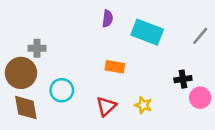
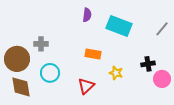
gray cross: (37, 48) -> (41, 44), moved
yellow star: (143, 105) -> (116, 73), moved

